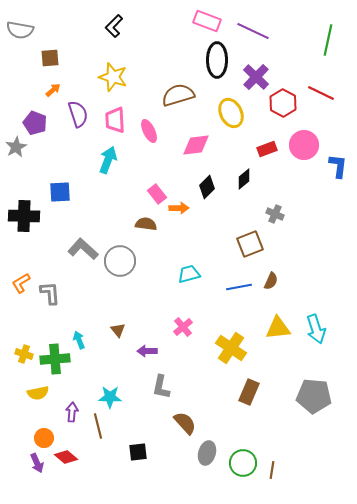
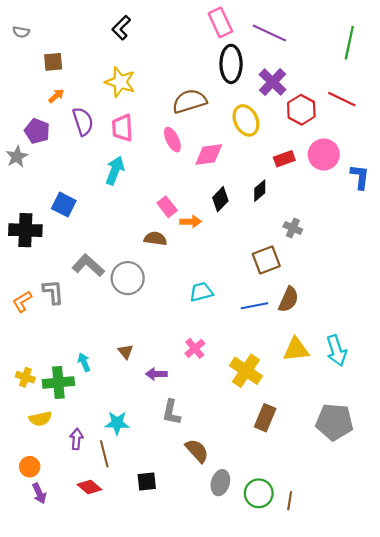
pink rectangle: (207, 21) -> (220, 22), turned 44
gray semicircle: (20, 30) -> (21, 32), size x0.6
pink ellipse: (149, 131) -> (172, 140), moved
blue square: (60, 192) -> (64, 205), turned 30
brown semicircle: (271, 281) -> (289, 299), size x1.4
gray L-shape: (50, 293) -> (53, 292), moved
orange circle: (44, 438) -> (30, 467), moved
red diamond: (66, 457) -> (89, 487), moved

